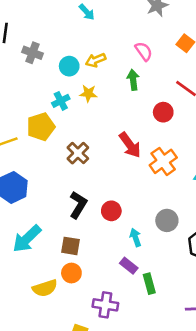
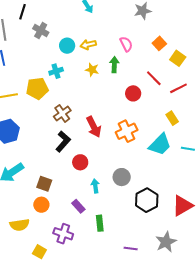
yellow star: (88, 93) -> (92, 70), moved
red arrow: (130, 145) -> (94, 127), moved
black L-shape: (78, 205) -> (63, 142), moved
purple rectangle: (129, 266) -> (78, 206), moved
yellow semicircle: (45, 288) -> (20, 225), moved

